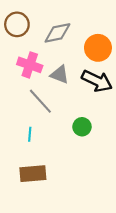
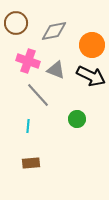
brown rectangle: (33, 174) -> (31, 163), size x0.7

